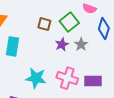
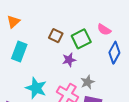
gray star: (81, 44) -> (87, 82), moved

